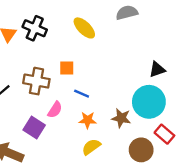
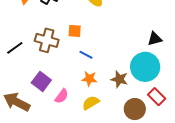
pink semicircle: (55, 110) -> (62, 96), moved

